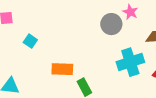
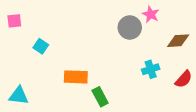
cyan cross: (130, 62) -> (151, 69), size x0.6

